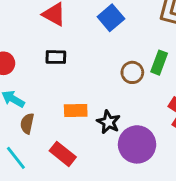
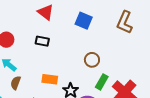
blue square: (111, 18) -> (84, 21), turned -36
green rectangle: (159, 63) -> (102, 82), moved

